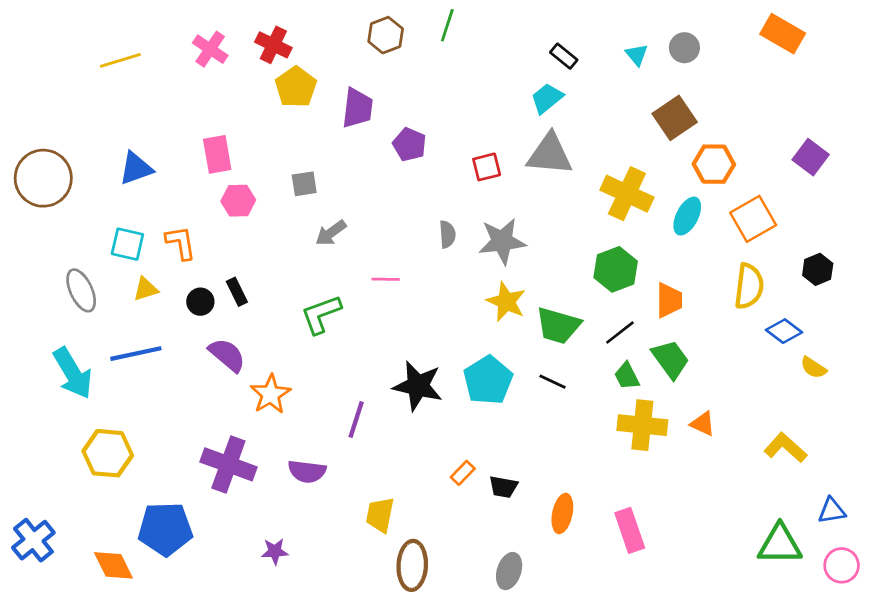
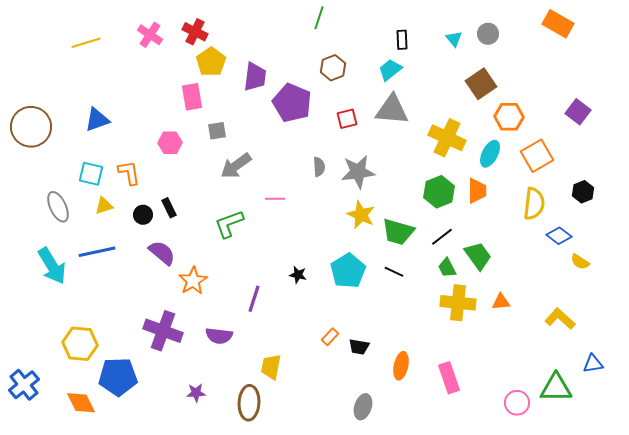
brown hexagon: (386, 35) -> (333, 68), moved
black rectangle: (564, 56) -> (402, 40), turned 48
purple pentagon: (409, 145) -> (292, 103), size x1.6
pink rectangle: (217, 154) -> (192, 97), moved
gray arrow: (331, 233) -> (236, 166), size x1.4
orange trapezoid: (669, 300) -> (477, 191), moved
black star: (418, 386) -> (298, 275), size x0.5
orange triangle: (703, 424) -> (501, 302), turned -30
yellow hexagon: (108, 453) -> (80, 344), moved
brown ellipse: (412, 565) -> (249, 403), moved
pink circle: (842, 565) -> (517, 403), moved

